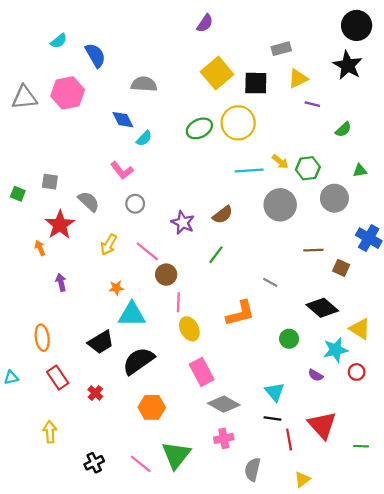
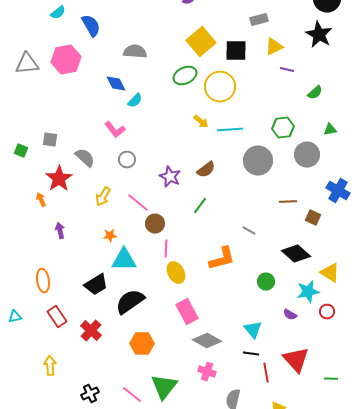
green ellipse: (199, 128) -> (185, 76), moved
yellow arrow: (280, 162) -> (201, 122), moved
red cross: (95, 393) -> (91, 331), size x1.5
pink cross: (224, 438) -> (207, 372), turned 30

